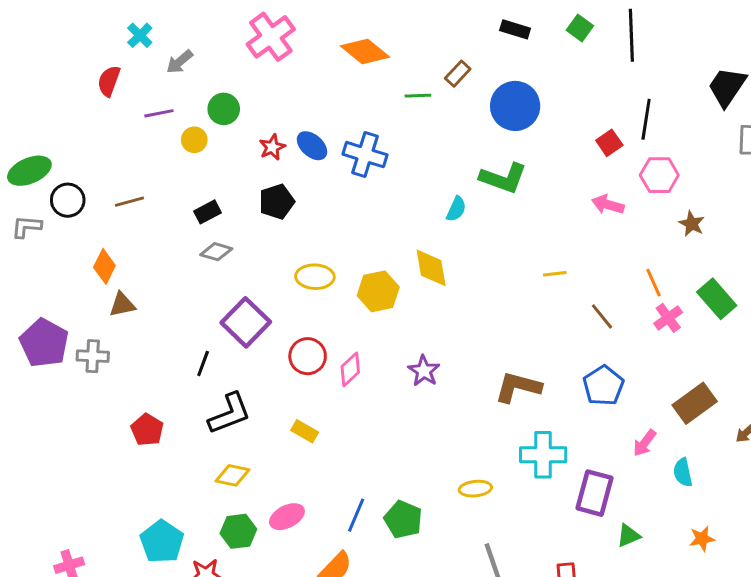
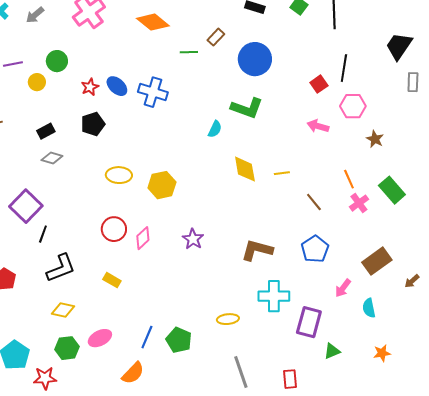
gray arrow: (180, 62) -> (35, 15), moved
yellow diamond: (431, 268) -> (245, 169), moved
purple square: (246, 322) -> (26, 206), moved

